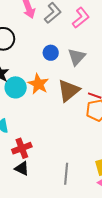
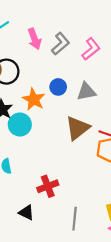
gray triangle: (77, 57) -> (86, 92), turned 36
orange star: (38, 84) -> (34, 99), moved
red cross: (22, 148) -> (48, 186), moved

